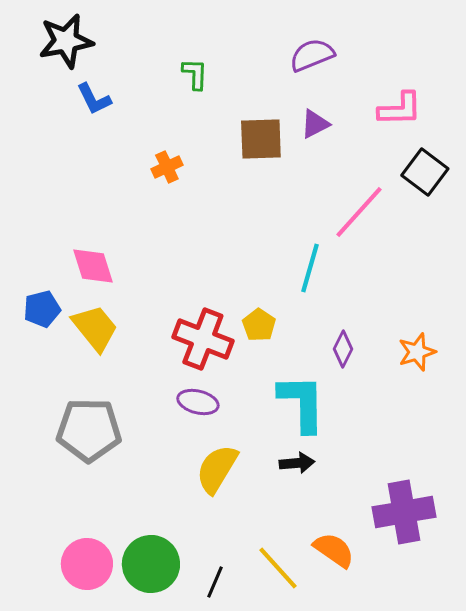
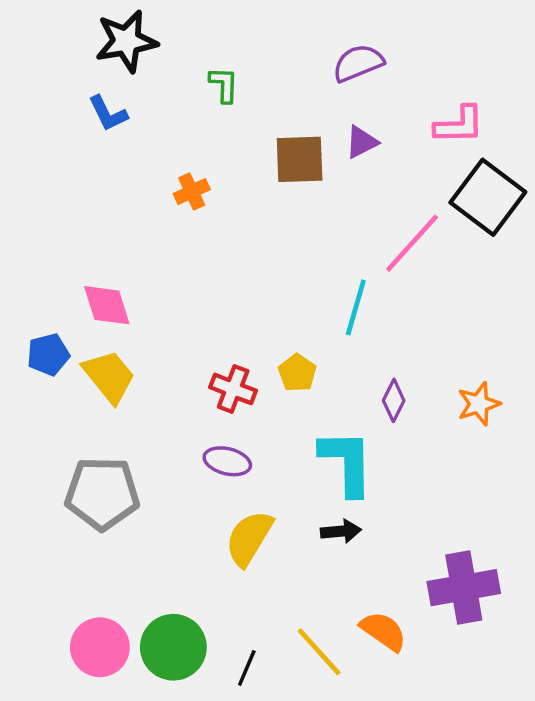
black star: (66, 41) -> (126, 41), moved
black square: (425, 172) -> (488, 197), size x1.4
red cross: (203, 339) -> (233, 389), size x0.7

